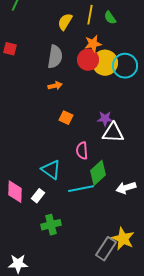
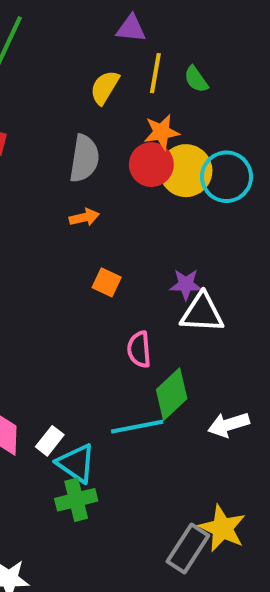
cyan triangle: (51, 170) -> (76, 463), moved

